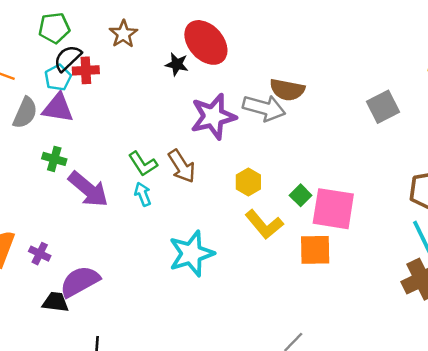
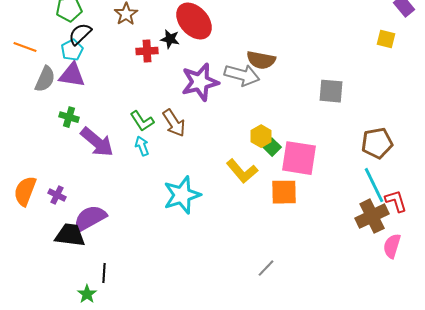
red cross: (86, 70) -> (147, 51), moved
gray square: (383, 107) -> (331, 91), moved, turned 32
yellow hexagon: (248, 182) -> (261, 136), moved
black trapezoid: (55, 302) -> (70, 235), size x1.4

